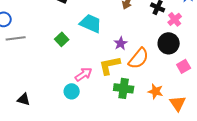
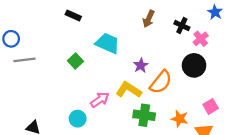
yellow L-shape: (110, 65) -> (129, 90), turned 45
pink square: (184, 66) -> (211, 106), moved
cyan circle: (72, 91) -> (78, 119), moved

